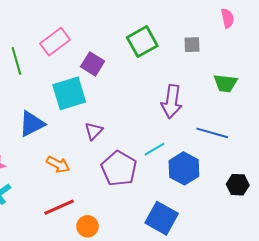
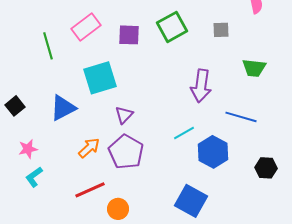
purple square: (93, 64) -> (129, 35), moved, turned -30
orange arrow: (58, 164) -> (89, 148), turned -70
purple pentagon: (119, 168) -> (126, 152), moved

